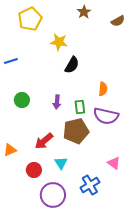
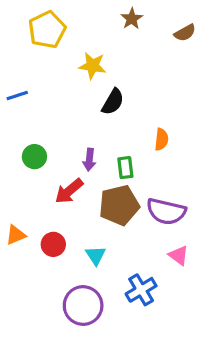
purple semicircle: (106, 116) -> (166, 211), moved
red arrow: (44, 141) -> (69, 191), moved
red circle: (34, 170) -> (53, 244), moved

